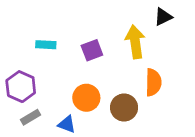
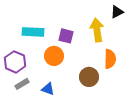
cyan rectangle: (46, 45) -> (33, 32), size x1.5
purple square: (92, 50) -> (66, 36), turned 35
orange circle: (86, 98) -> (54, 56), moved

